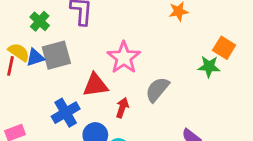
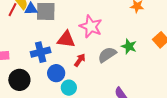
pink star: (124, 58) -> (91, 26), turned -30
green star: (209, 67) -> (129, 46), moved

